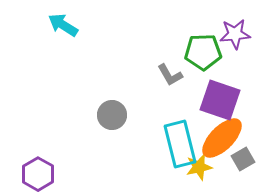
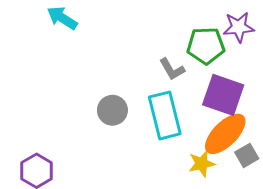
cyan rectangle: (180, 144) -> (165, 115), moved

